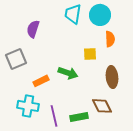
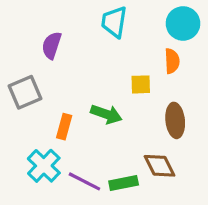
cyan circle: (100, 15) -> (183, 23), moved
orange rectangle: (41, 81) -> (64, 127), turned -49
cyan cross: (28, 106) -> (44, 166), turned 35
purple line: (54, 116) -> (84, 181), turned -50

